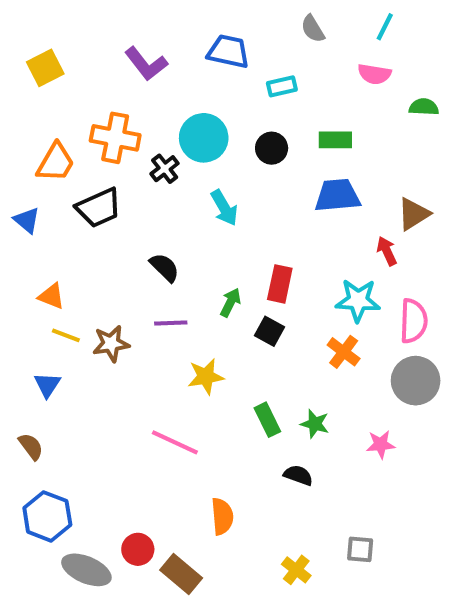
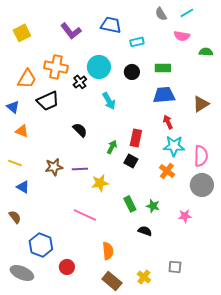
cyan line: (385, 27) -> (187, 13), turned 32
gray semicircle: (313, 29) -> (161, 14), moved
red arrow: (387, 251) -> (168, 122), moved
orange triangle: (51, 296) -> (22, 131), moved
purple line: (171, 323) -> (80, 169), moved
yellow line: (66, 335) -> (15, 163), moved
blue triangle: (47, 385) -> (23, 187), turned -32
blue hexagon: (47, 516) -> (41, 245), moved
gray ellipse: (86, 570) -> (22, 273), moved
brown rectangle: (181, 574) -> (112, 281), moved

